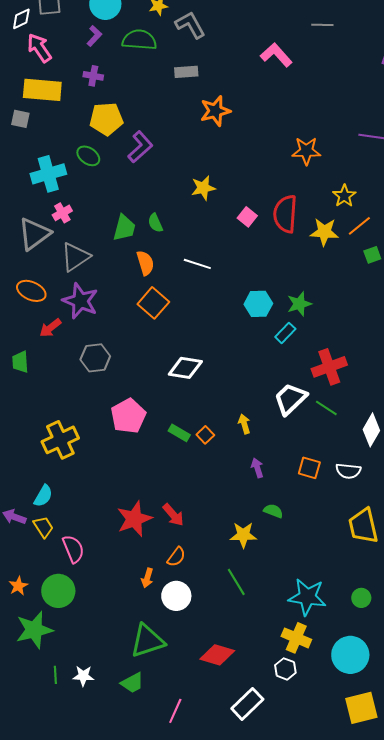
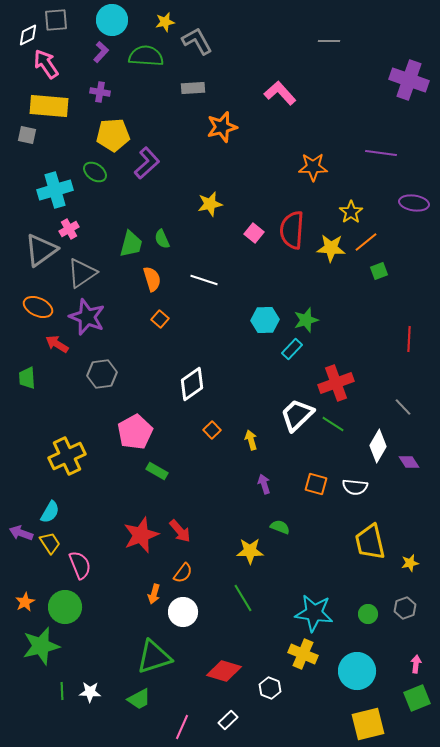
pink L-shape: (276, 55) -> (280, 93), moved
orange square: (153, 303) -> (160, 319), size x0.6
red arrow: (50, 328) -> (57, 344), turned 70
white diamond: (185, 368) -> (192, 384), turned -44
green rectangle: (179, 433) -> (157, 471), moved
orange square: (205, 435) -> (212, 430), moved
white hexagon: (285, 669) -> (270, 688), moved
white rectangle: (247, 704) -> (228, 720), moved, size x0.6

